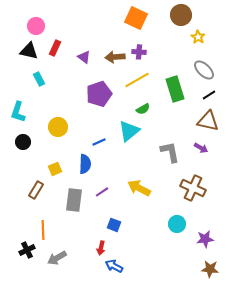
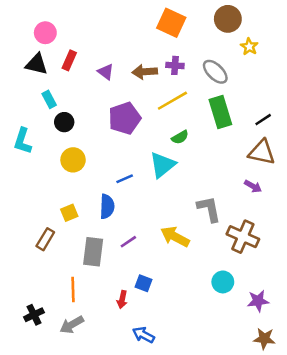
gray ellipse: (204, 70) -> (215, 72), moved
black circle: (23, 142) -> (64, 122), moved
gray L-shape: (170, 152) -> (209, 209), moved
orange line: (43, 230) -> (73, 290), moved
red arrow: (101, 248) -> (122, 300), moved

